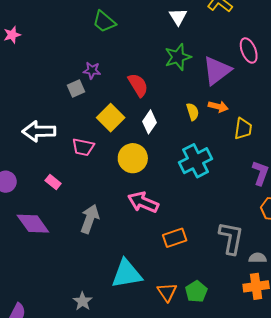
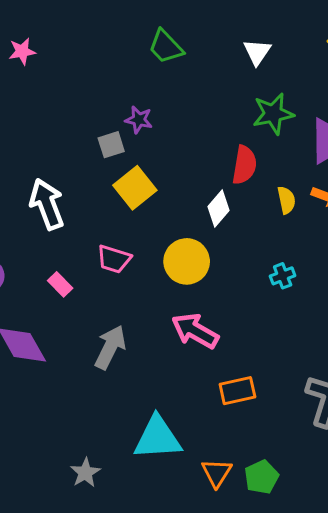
white triangle: (178, 17) -> (257, 52), moved
red semicircle: (138, 85) -> (244, 165), moved, turned 35
yellow square: (111, 118) -> (135, 188), moved
white arrow: (39, 131) -> (47, 204), turned 64
pink trapezoid: (83, 147) -> (114, 259), moved
cyan cross: (196, 161) -> (283, 276), size x0.5

